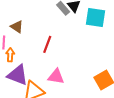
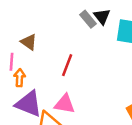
pink triangle: (56, 77) -> (65, 104), moved

